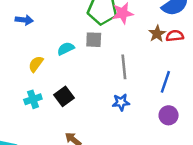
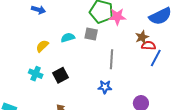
red semicircle: (175, 36) -> (148, 46), moved
blue line: (165, 82) -> (156, 58), moved
cyan cross: (33, 99) -> (36, 74), turned 32

